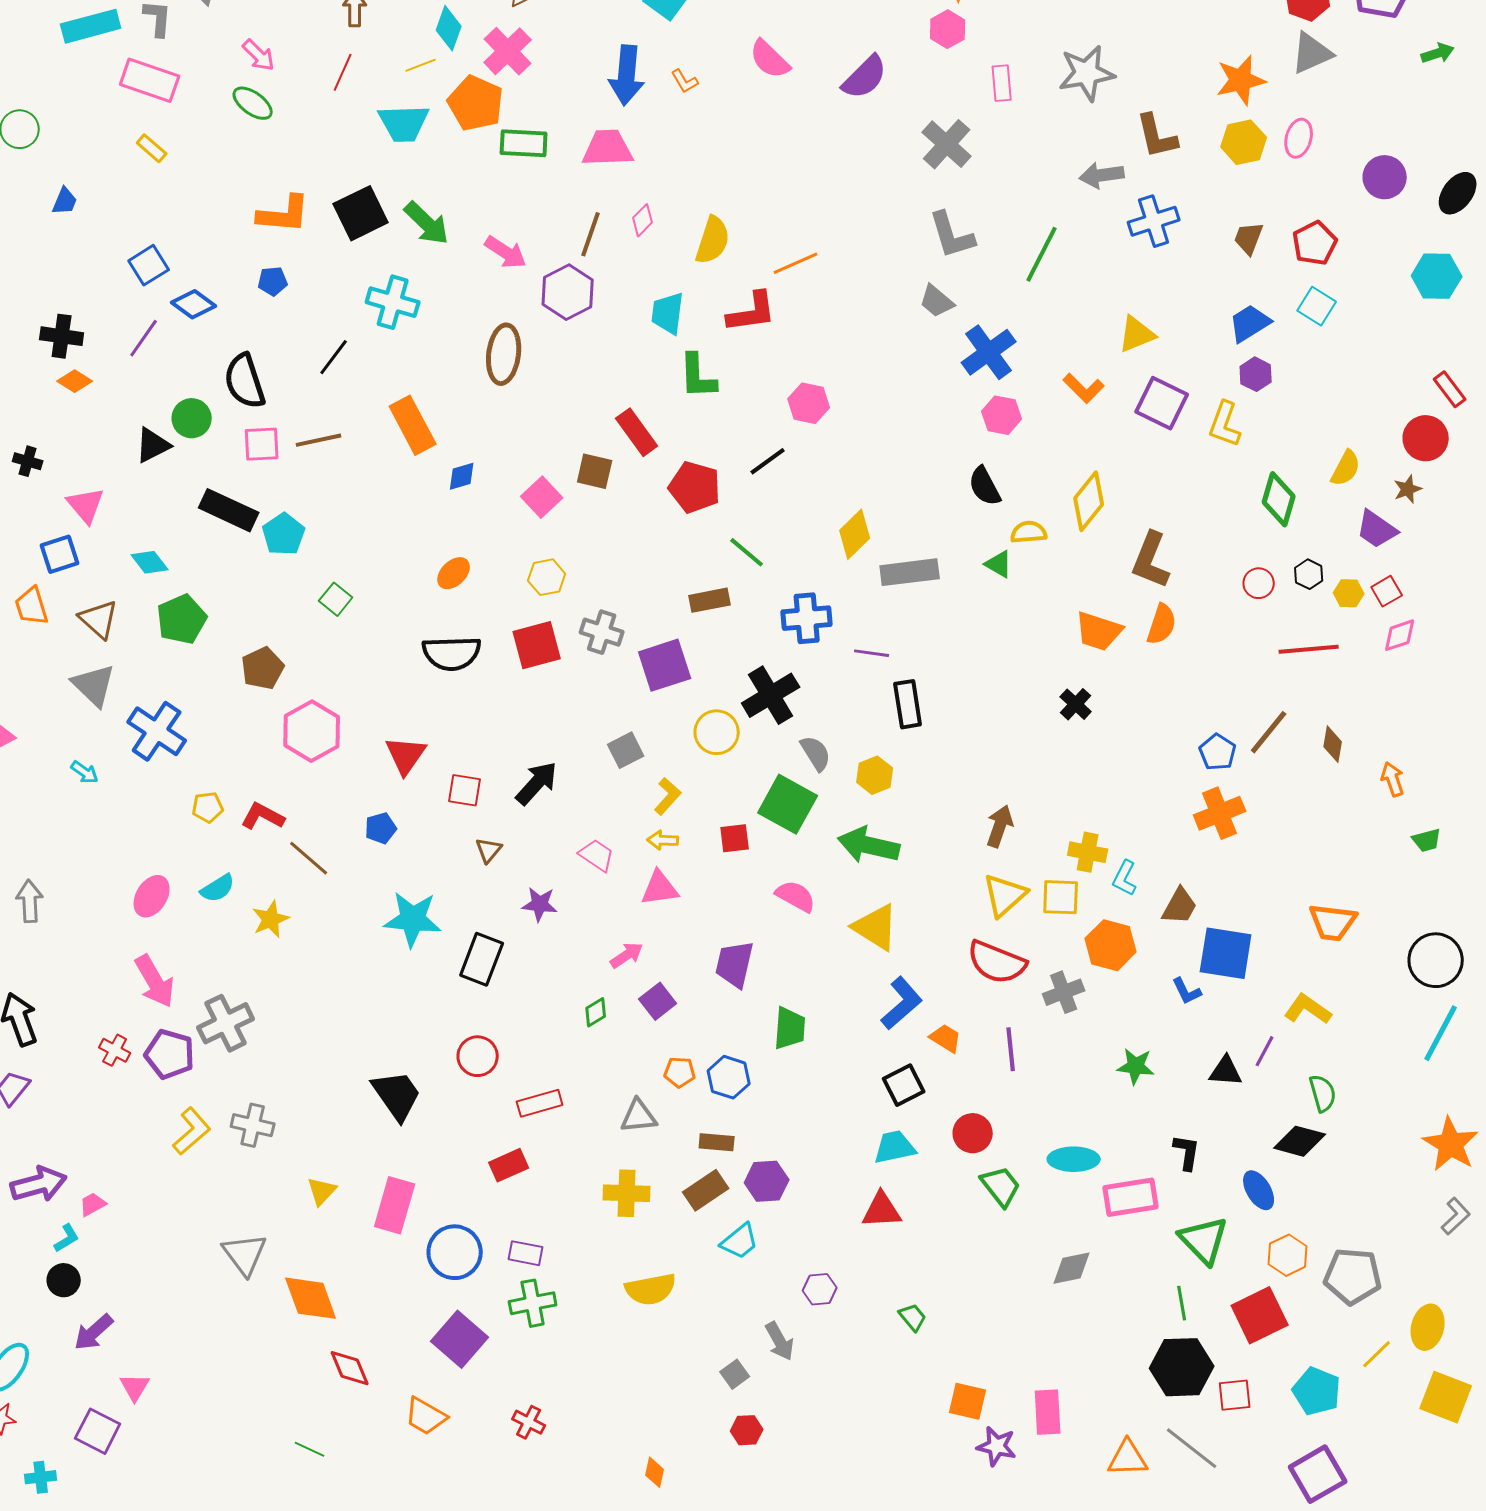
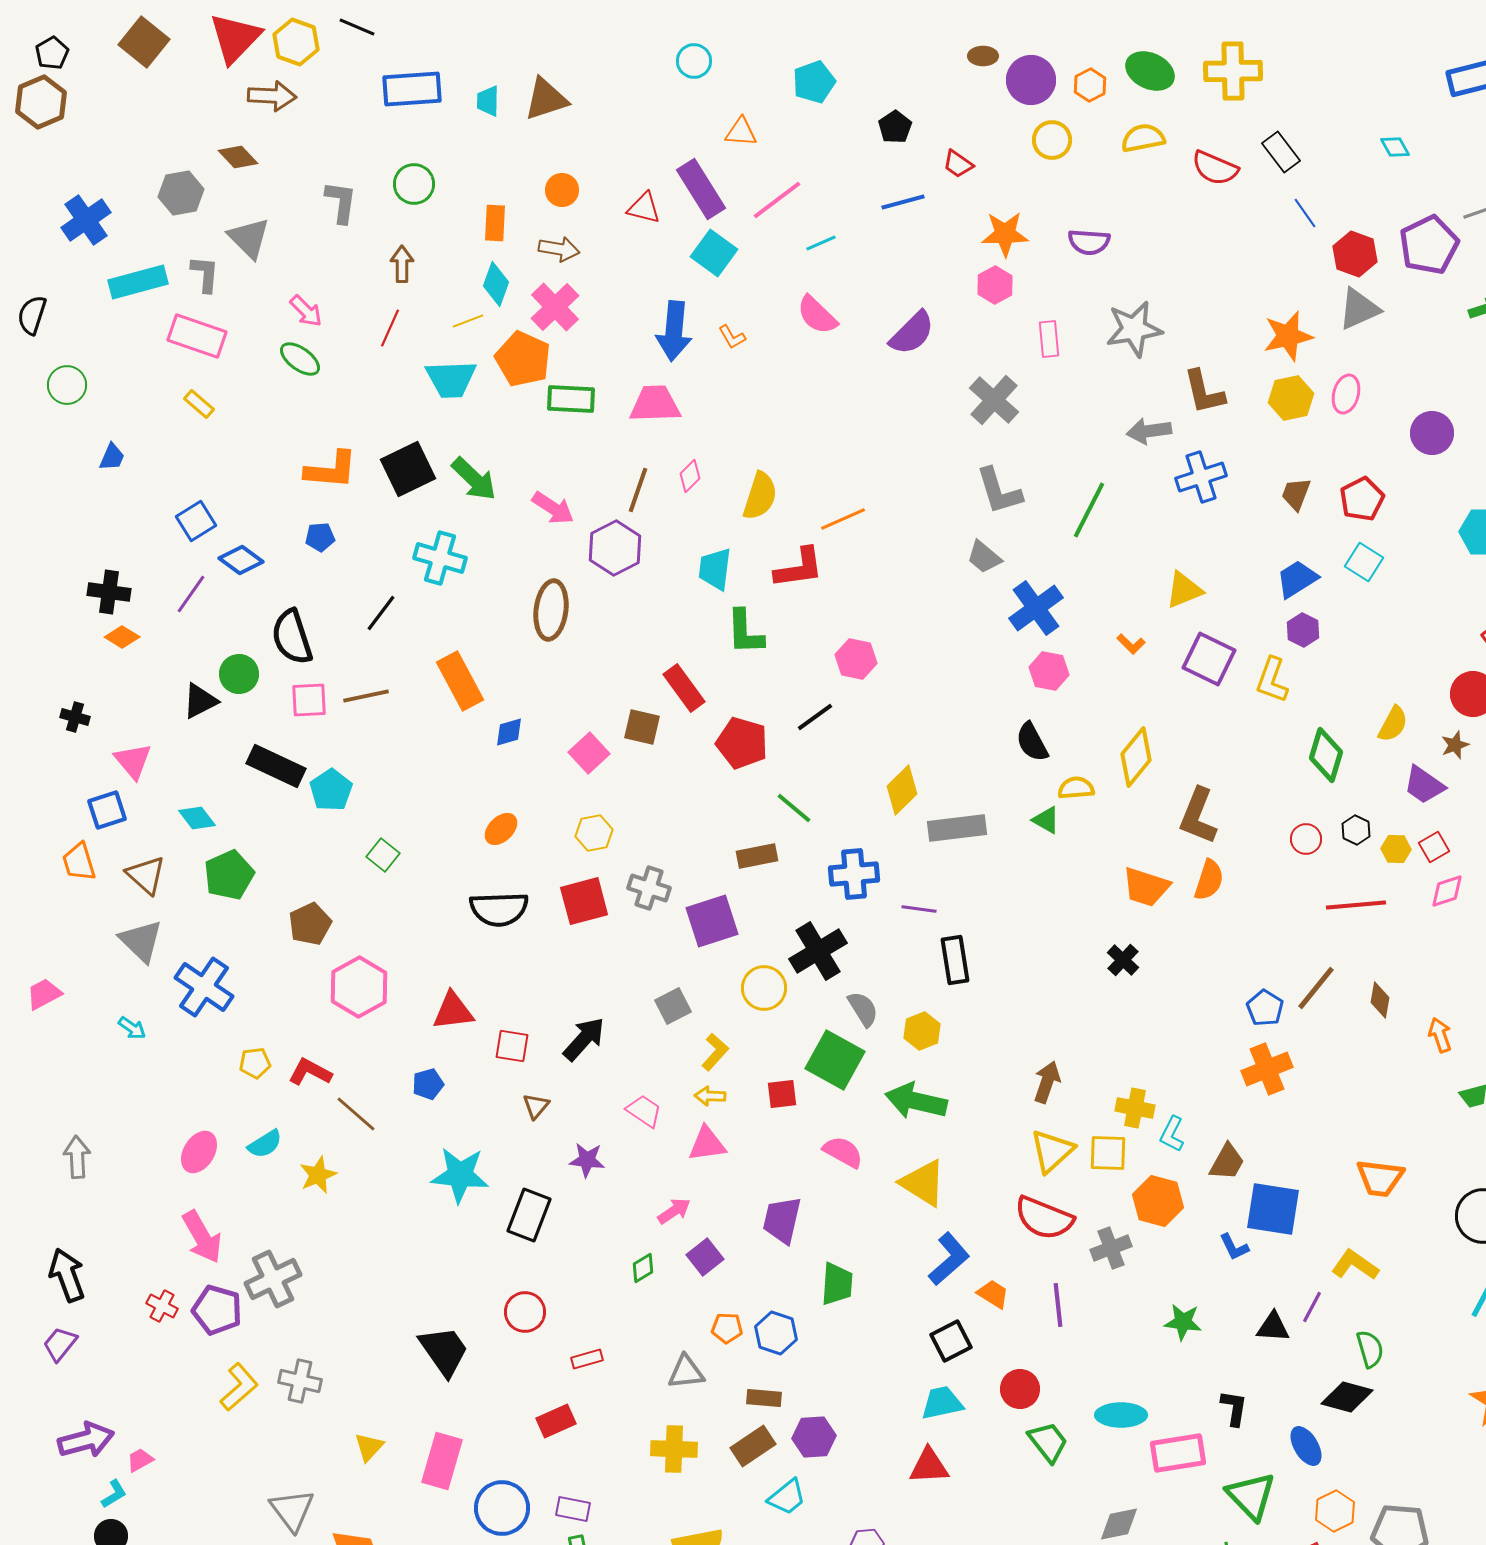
orange L-shape: (1084, 388) -> (1131, 644), size x0.7
red triangle: (406, 755) -> (453, 1011), turned 48
red rectangle: (540, 1103) -> (587, 1359), size x0.7

